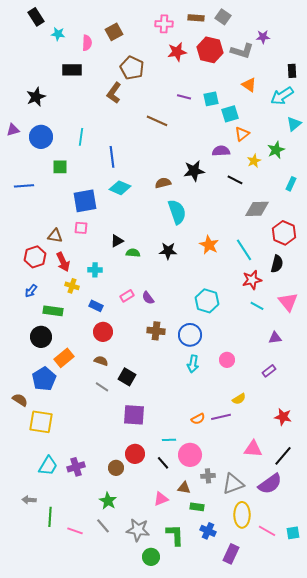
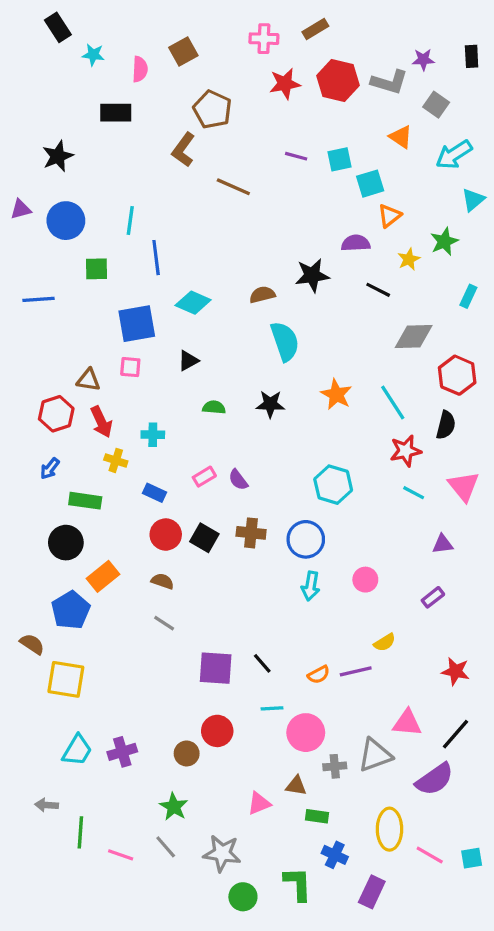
gray square: (223, 17) -> (436, 105), moved
brown rectangle: (196, 18) -> (315, 29), turned -35
black rectangle: (292, 71) -> (472, 56), moved
brown line: (157, 121) -> (233, 187), moved
blue line: (112, 157) -> (156, 258), moved
black triangle: (117, 241) -> (188, 361), moved
black square: (127, 377) -> (204, 538), moved
black line: (163, 463) -> (262, 663), moved
gray triangle: (233, 484) -> (375, 755), moved
green L-shape: (175, 535) -> (298, 884), moved

